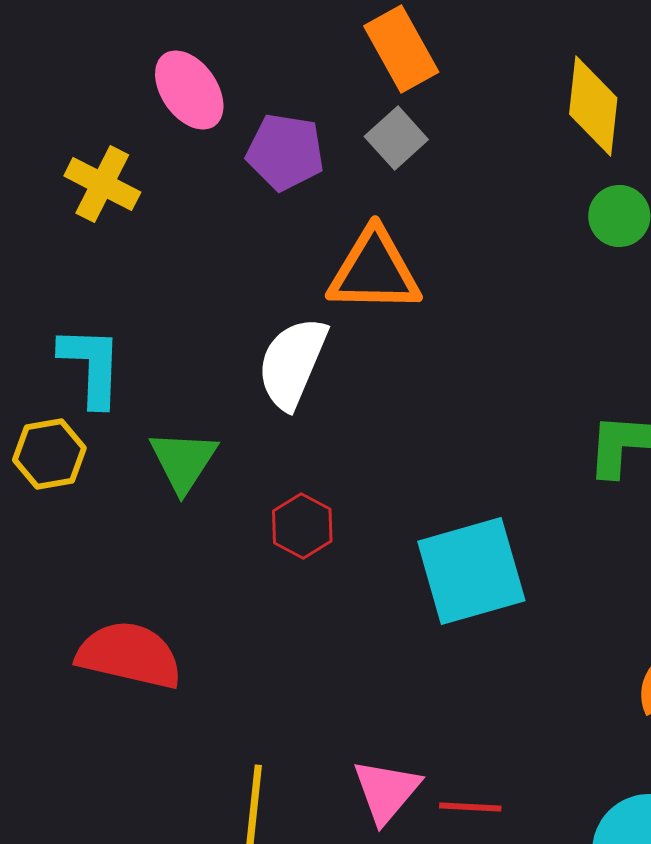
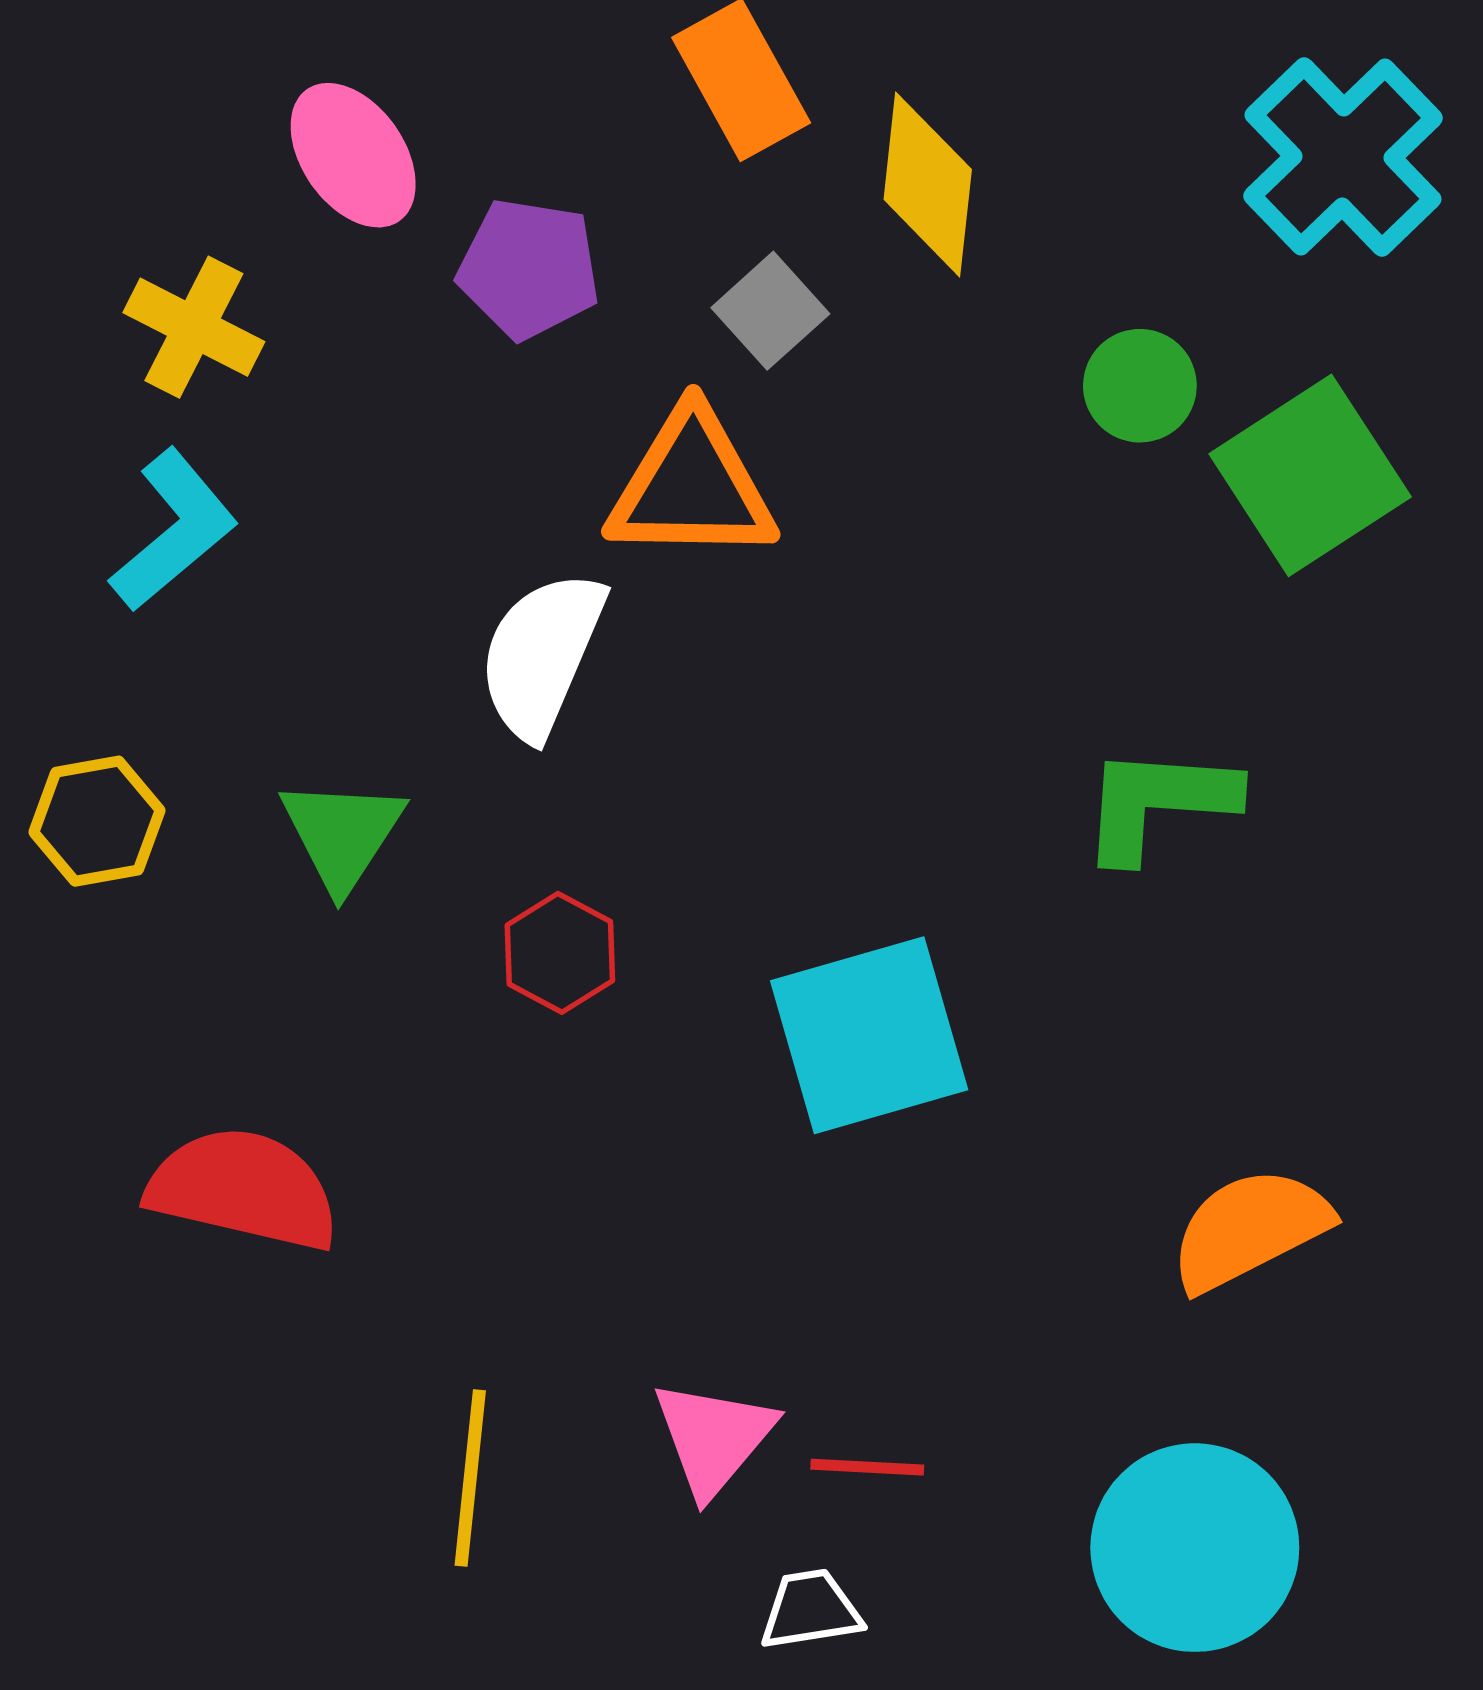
yellow diamond: (593, 106) -> (928, 184), moved
gray square: (396, 138) -> (770, 311), moved
cyan L-shape: (91, 366) -> (174, 530), moved, turned 48

